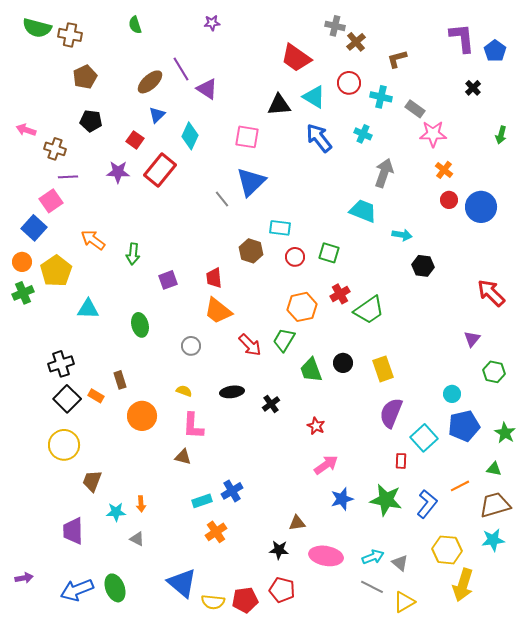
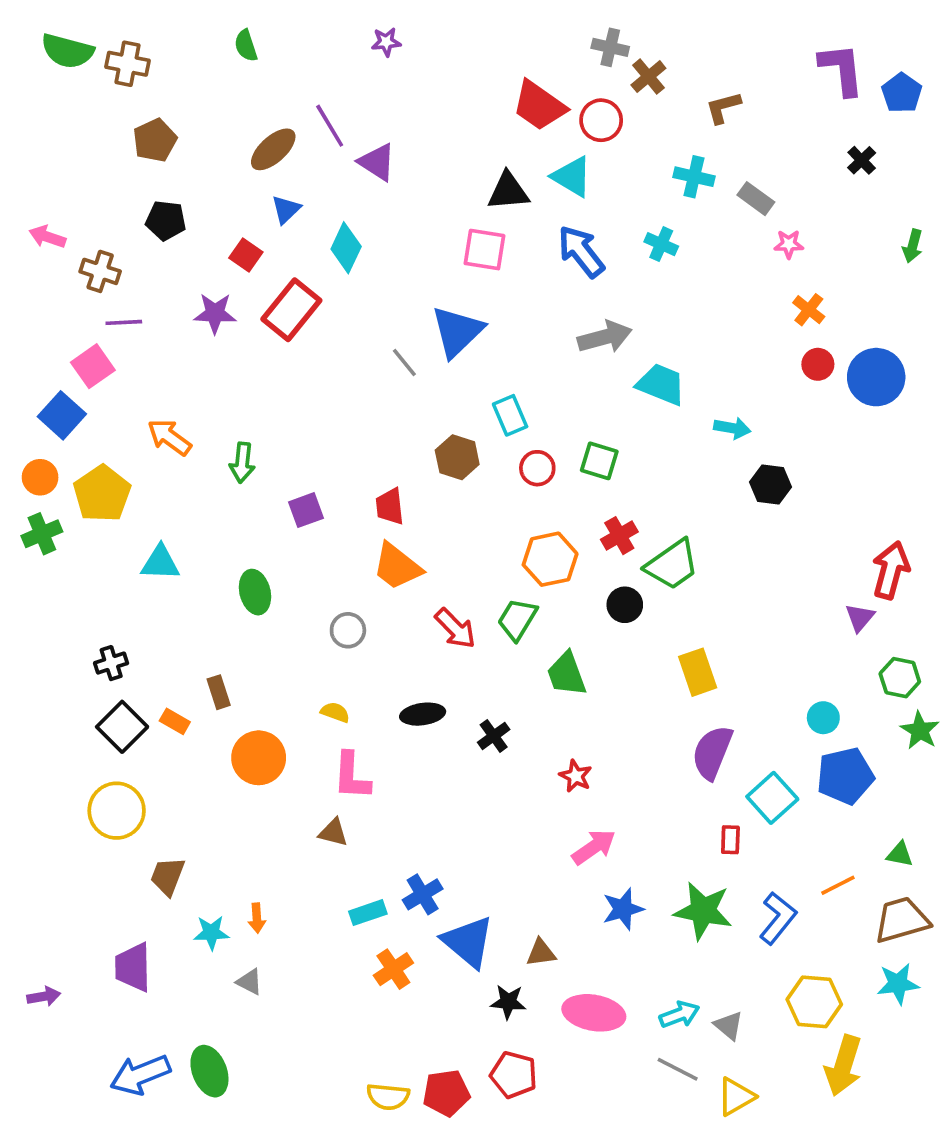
red circle: (349, 83) -> (601, 120), moved
pink star: (433, 134) -> (789, 244), size x0.6
pink square: (247, 137) -> (485, 250), moved
gray arrow: (384, 173) -> (605, 337), moved, turned 56
cyan rectangle: (280, 228) -> (510, 415), turned 60
red arrow: (491, 293) -> (891, 570), moved, turned 60
black circle: (343, 363) -> (625, 605), moved
black cross: (61, 364) -> (111, 663), size x0.7
green star: (505, 433) -> (920, 730), moved
purple arrow: (24, 578) -> (44, 996), moved
blue triangle: (182, 583) -> (468, 942), moved

